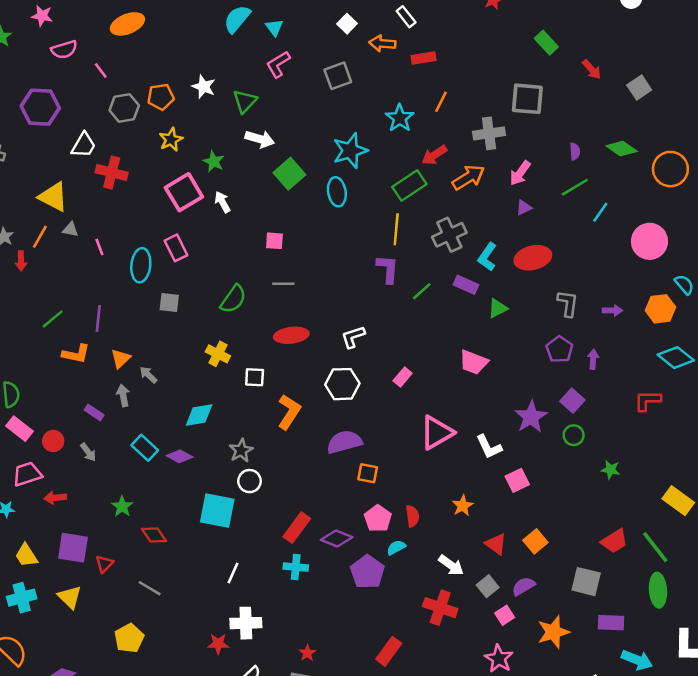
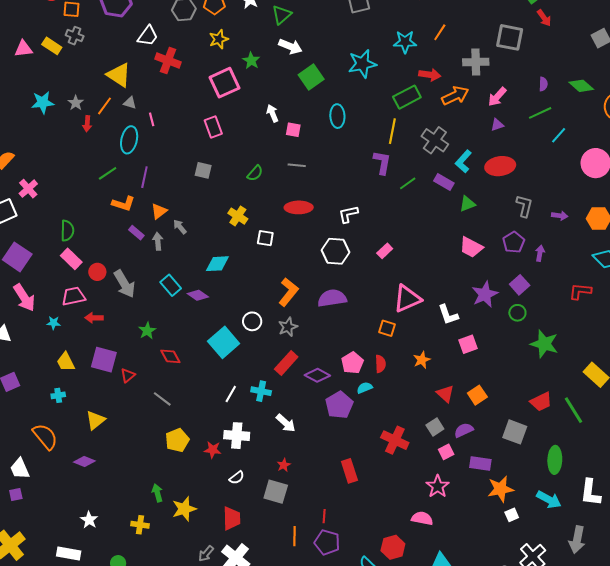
red arrow: (592, 69) -> (544, 18), moved
cyan star: (400, 118) -> (405, 42), turned 30
red arrow: (434, 155) -> (430, 75), turned -145
cyan ellipse: (337, 192) -> (337, 116), moved
white arrow: (223, 202) -> (272, 113), moved
gray cross: (449, 235) -> (435, 140), turned -36
cyan ellipse: (141, 265) -> (129, 140), moved
green semicircle: (233, 299) -> (255, 173), size x0.7
pink trapezoid: (474, 362) -> (471, 247), moved
purple rectangle: (94, 412) -> (136, 233), moved
orange L-shape: (289, 412) -> (288, 292), moved
gray star: (241, 451) -> (288, 327), moved
gray arrow: (88, 452) -> (125, 284), size x1.8
green star: (611, 470) -> (544, 344), size x1.8
orange square: (368, 473) -> (387, 328), moved
cyan square: (217, 511) -> (224, 342), turned 32
white arrow: (451, 565) -> (286, 423), moved
cyan cross: (296, 567) -> (261, 391), moved
green ellipse: (658, 590) -> (555, 460), moved
yellow triangle: (70, 597) -> (95, 420), moved, turned 30
cyan cross: (22, 598) -> (58, 395), size x0.6
purple rectangle: (611, 623) -> (480, 463), moved
orange star: (553, 632) -> (501, 489), moved
yellow pentagon: (129, 638) -> (177, 440), moved
red rectangle: (389, 651) -> (349, 471), turned -60

